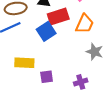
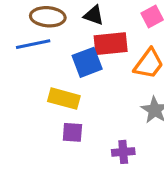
yellow rectangle: (24, 63) -> (64, 99), moved

